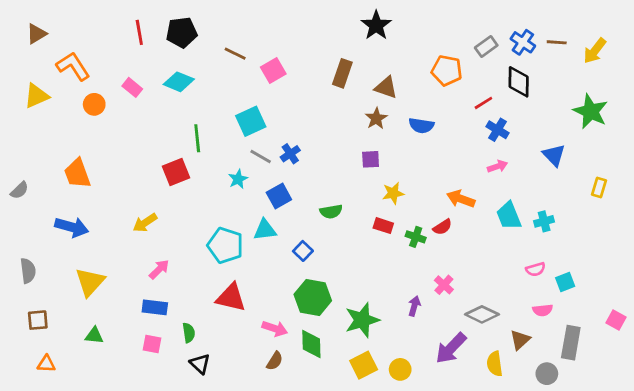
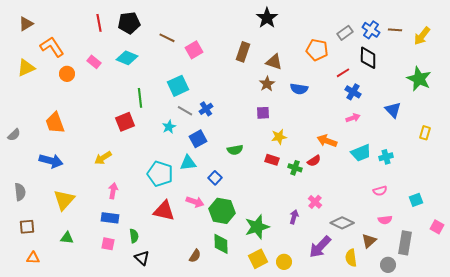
cyan trapezoid: (509, 216) -> (361, 153), turned -90
pink arrow: (159, 269) -> (113, 191), turned -35
cyan square: (565, 282) -> (416, 200), moved
pink arrow: (275, 329) -> (195, 202), moved

